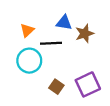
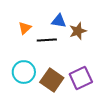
cyan circle: (29, 61) -> (24, 72), moved
brown square: (56, 87) -> (52, 80), size x1.6

